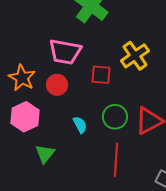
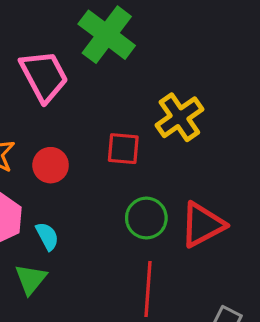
pink trapezoid: (65, 52) -> (44, 76), moved, turned -128
cyan semicircle: (80, 125) -> (47, 236), moved

